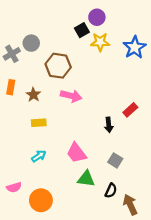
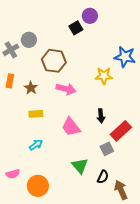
yellow star: (100, 42) -> (104, 76), moved
blue star: (135, 47) -> (125, 57), moved, turned -30
red rectangle: (130, 110) -> (121, 131), moved, size x1.5
pink trapezoid: (76, 153) -> (71, 127), moved
gray square: (115, 160) -> (107, 149), turned 32
green triangle: (86, 179) -> (80, 166), turned 42

